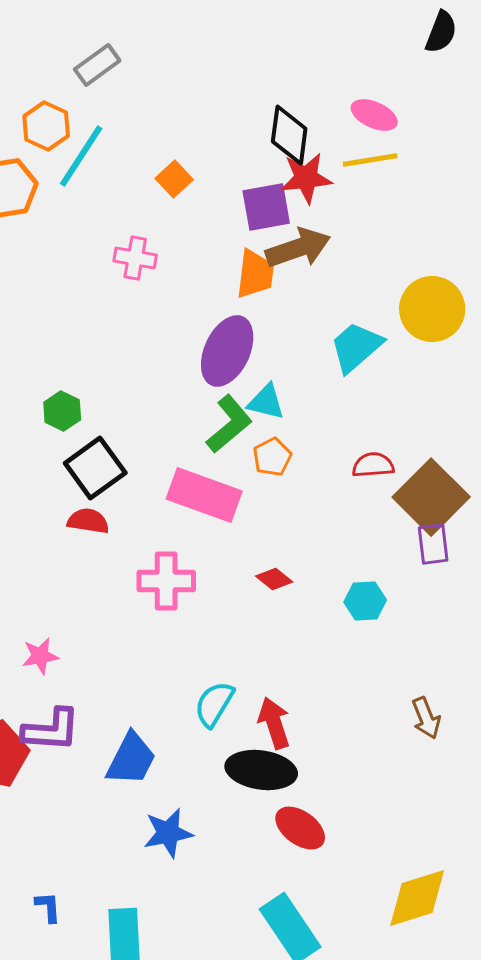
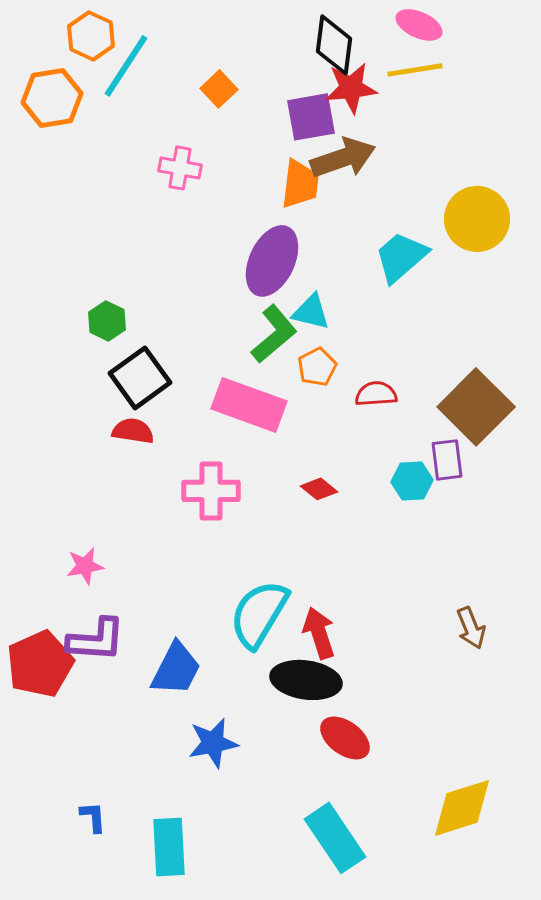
red semicircle: (373, 465) -> (376, 394), moved
purple rectangle: (433, 544) -> (447, 460), moved
cyan hexagon: (365, 601) -> (412, 481), moved
cyan semicircle: (214, 704) -> (259, 614), size x1.5

